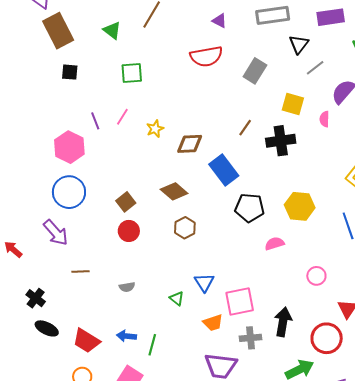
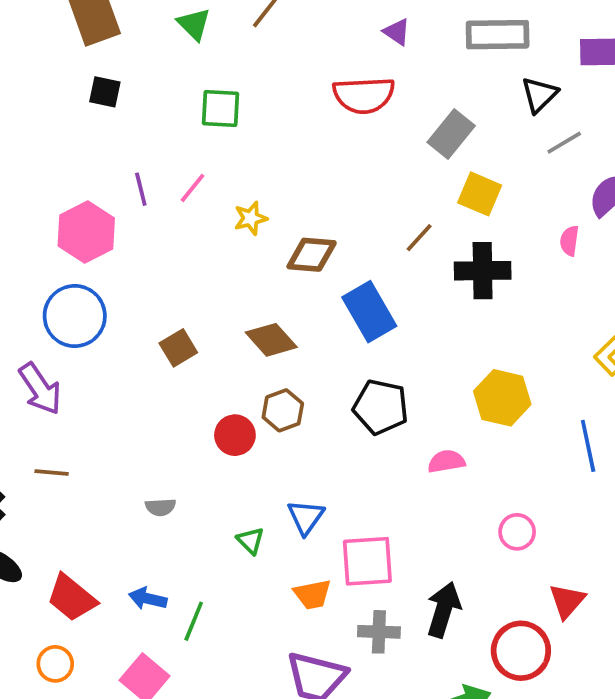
yellow square: (293, 104) -> (480, 194), moved
black pentagon: (250, 208) -> (381, 407), moved
red circle: (129, 231) -> (235, 435), moved
brown line: (81, 271) -> (52, 473), moved

